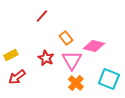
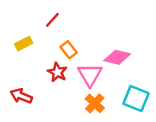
orange rectangle: (66, 38) -> (69, 50), moved
yellow rectangle: (11, 55) -> (24, 44), moved
red arrow: (17, 77) -> (21, 96), turned 60

